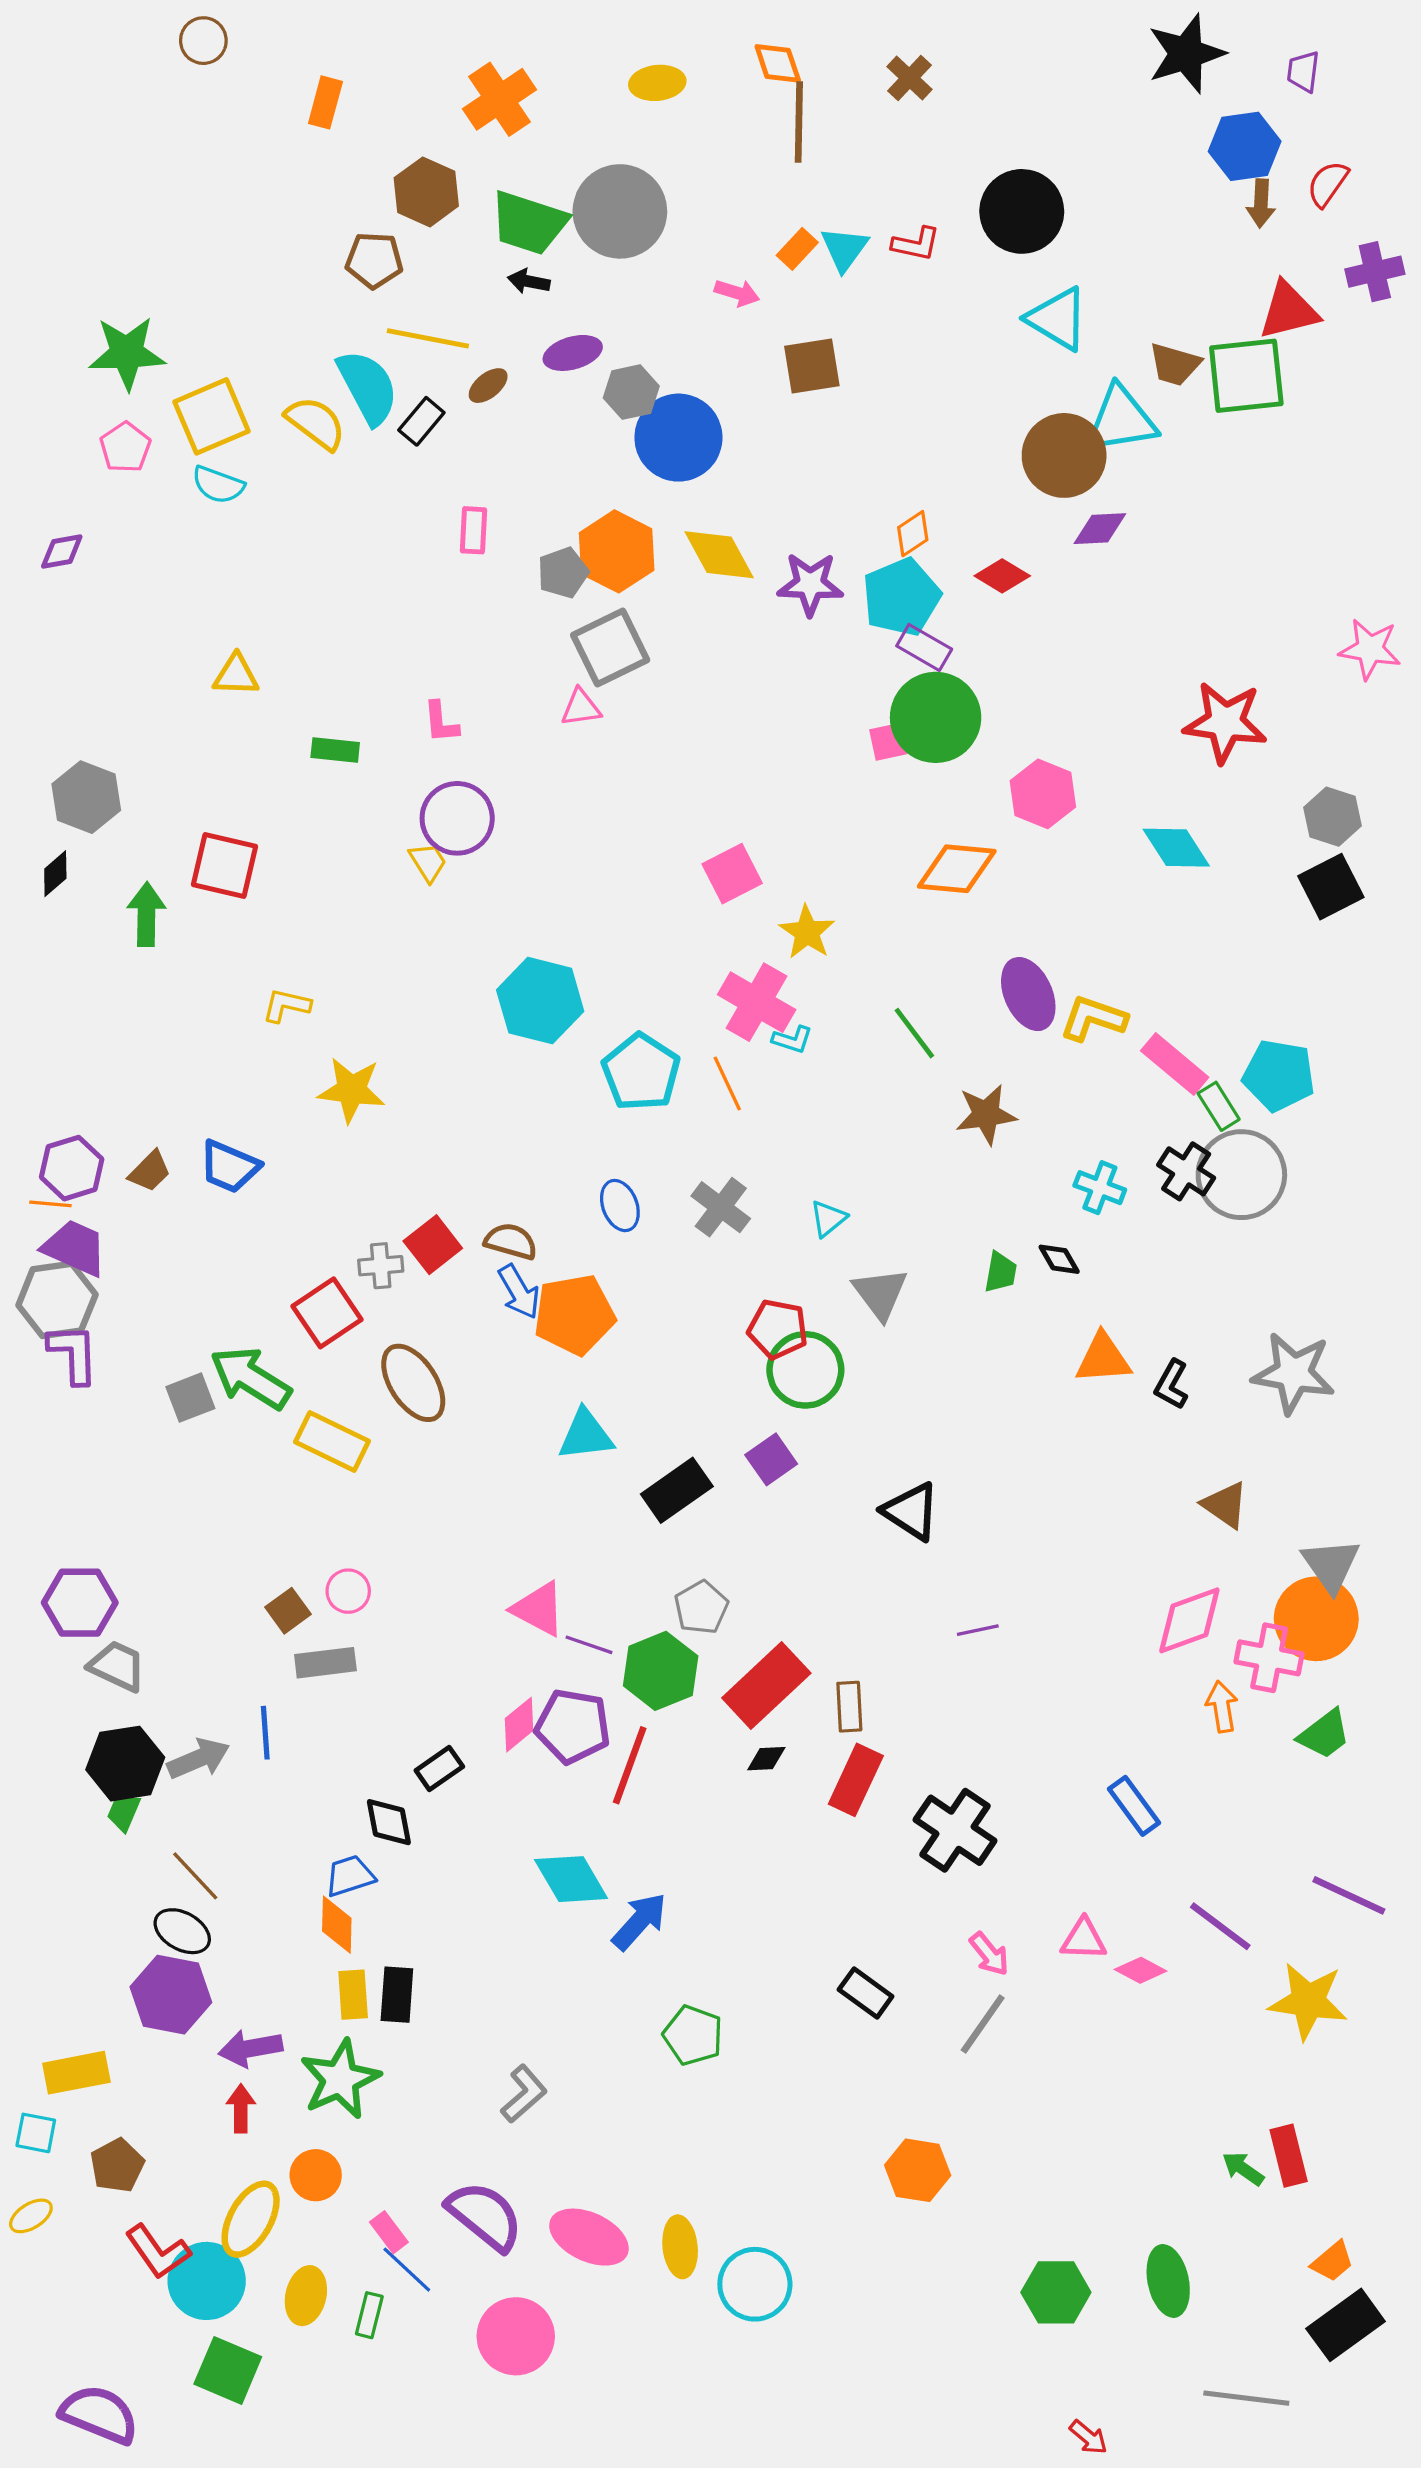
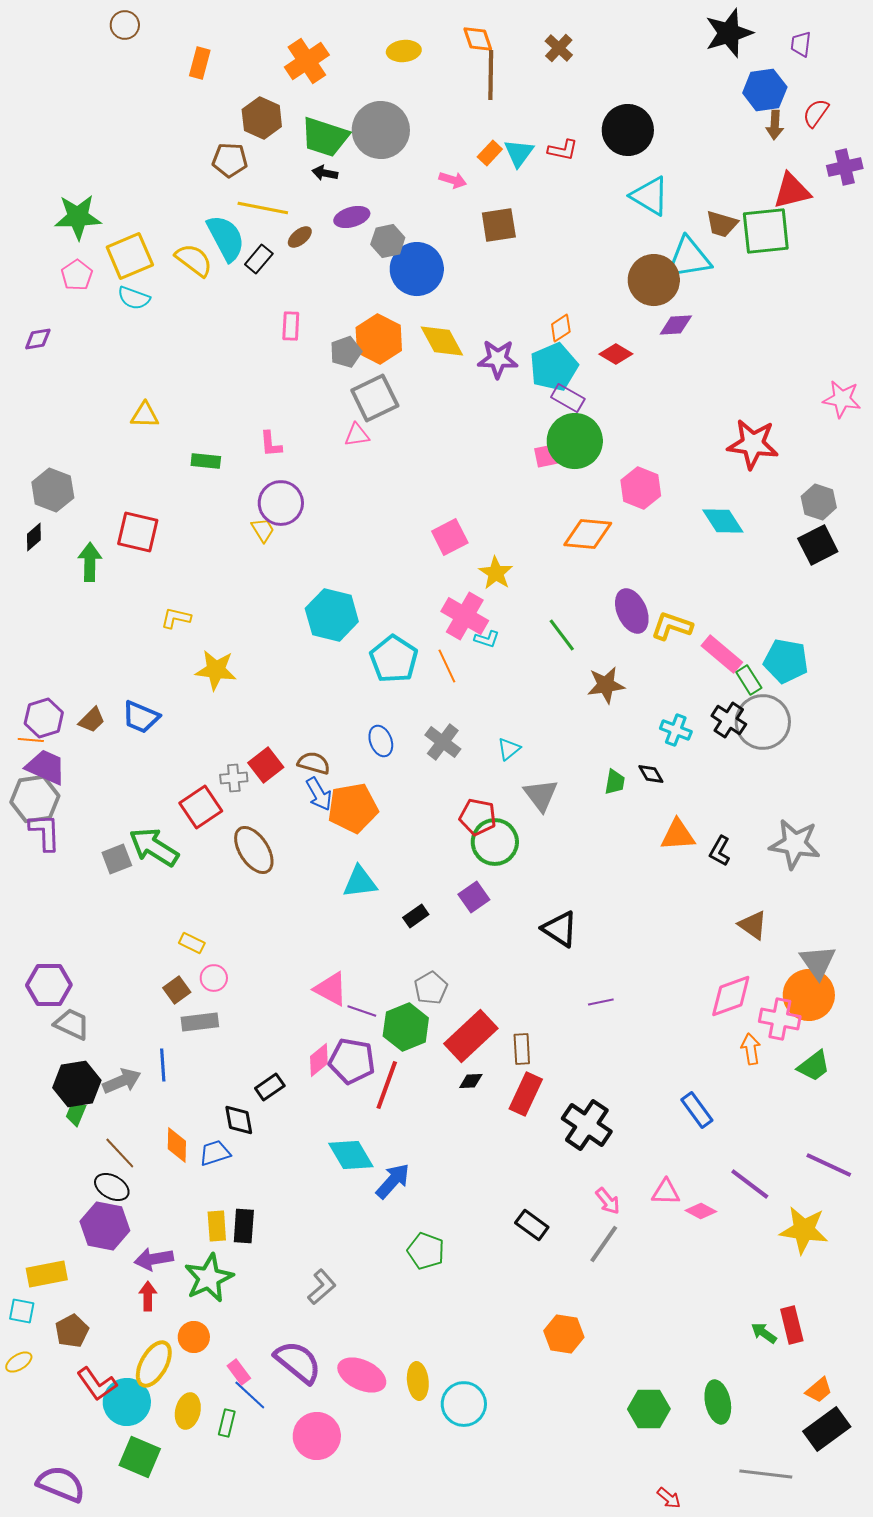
yellow rectangle: (332, 1441) -> (192, 943), moved, size x0.6
black rectangle: (677, 1490) -> (416, 916), size x0.6
orange diamond: (337, 1925) -> (177, 1145), moved

